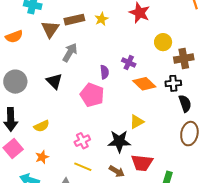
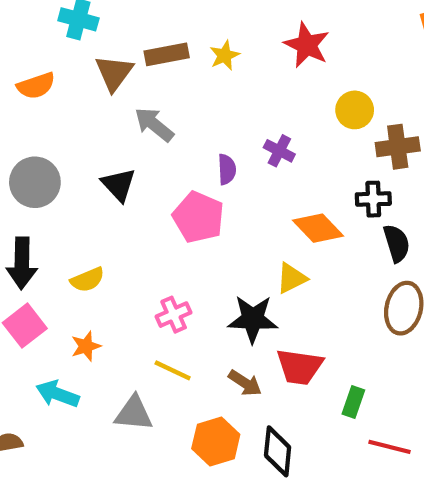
gray arrow: (70, 52) -> (154, 124), turned -84
orange diamond: (144, 84) -> (318, 228), moved

